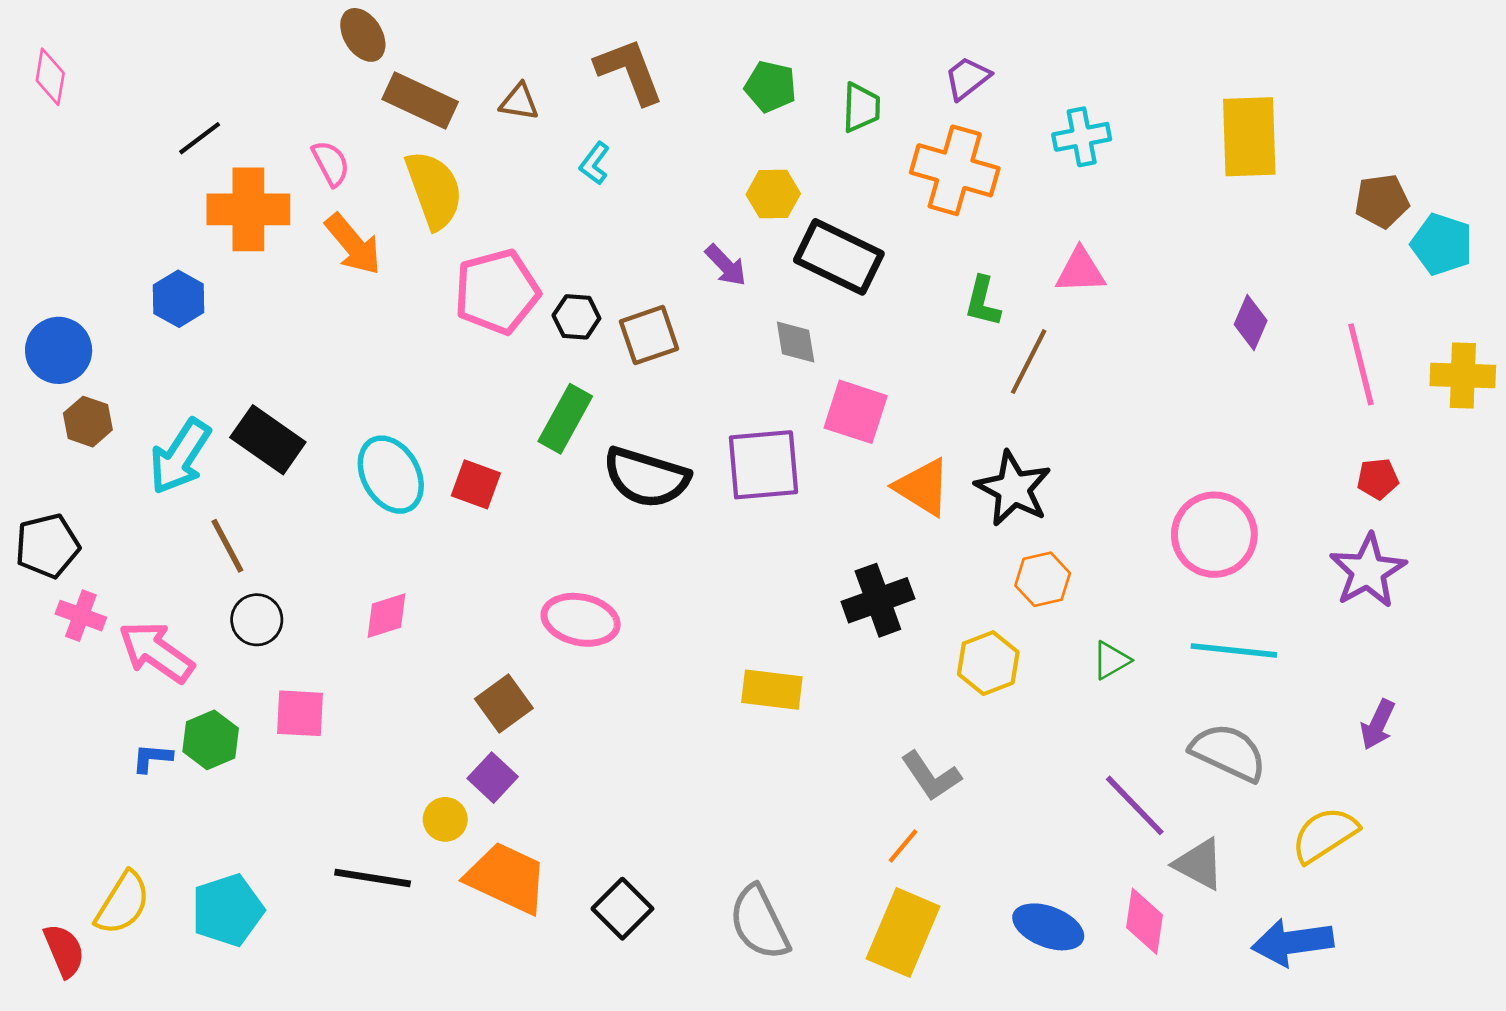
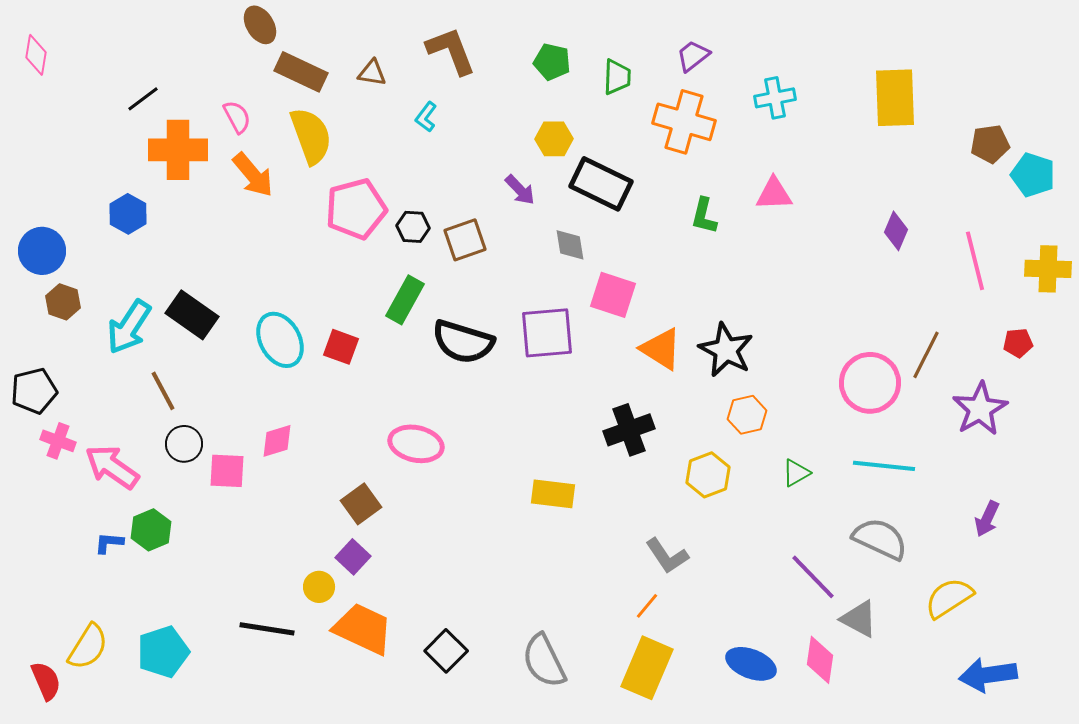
brown line: (1029, 362) -> (926, 355), moved
red pentagon: (1378, 479) -> (1018, 343), moved
pink square: (300, 713) -> (227, 471), moved
blue arrow: (1293, 942) -> (988, 675), moved

